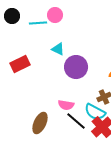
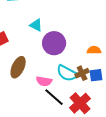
cyan semicircle: (95, 112) -> (67, 73), moved
brown ellipse: (40, 123) -> (18, 67), moved

